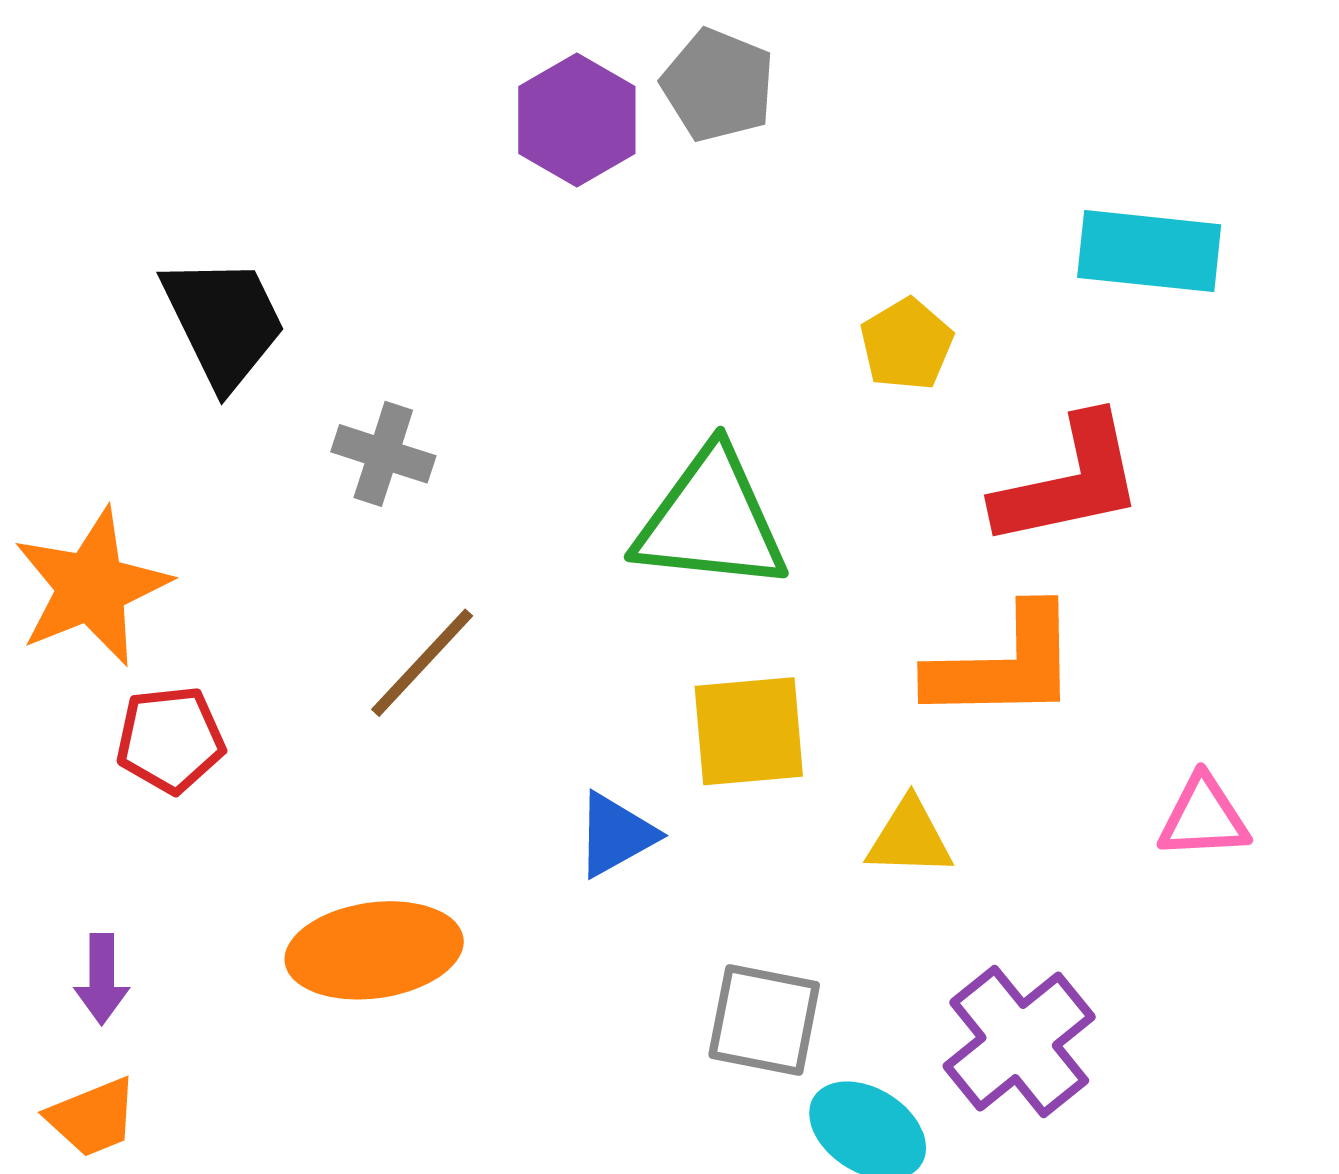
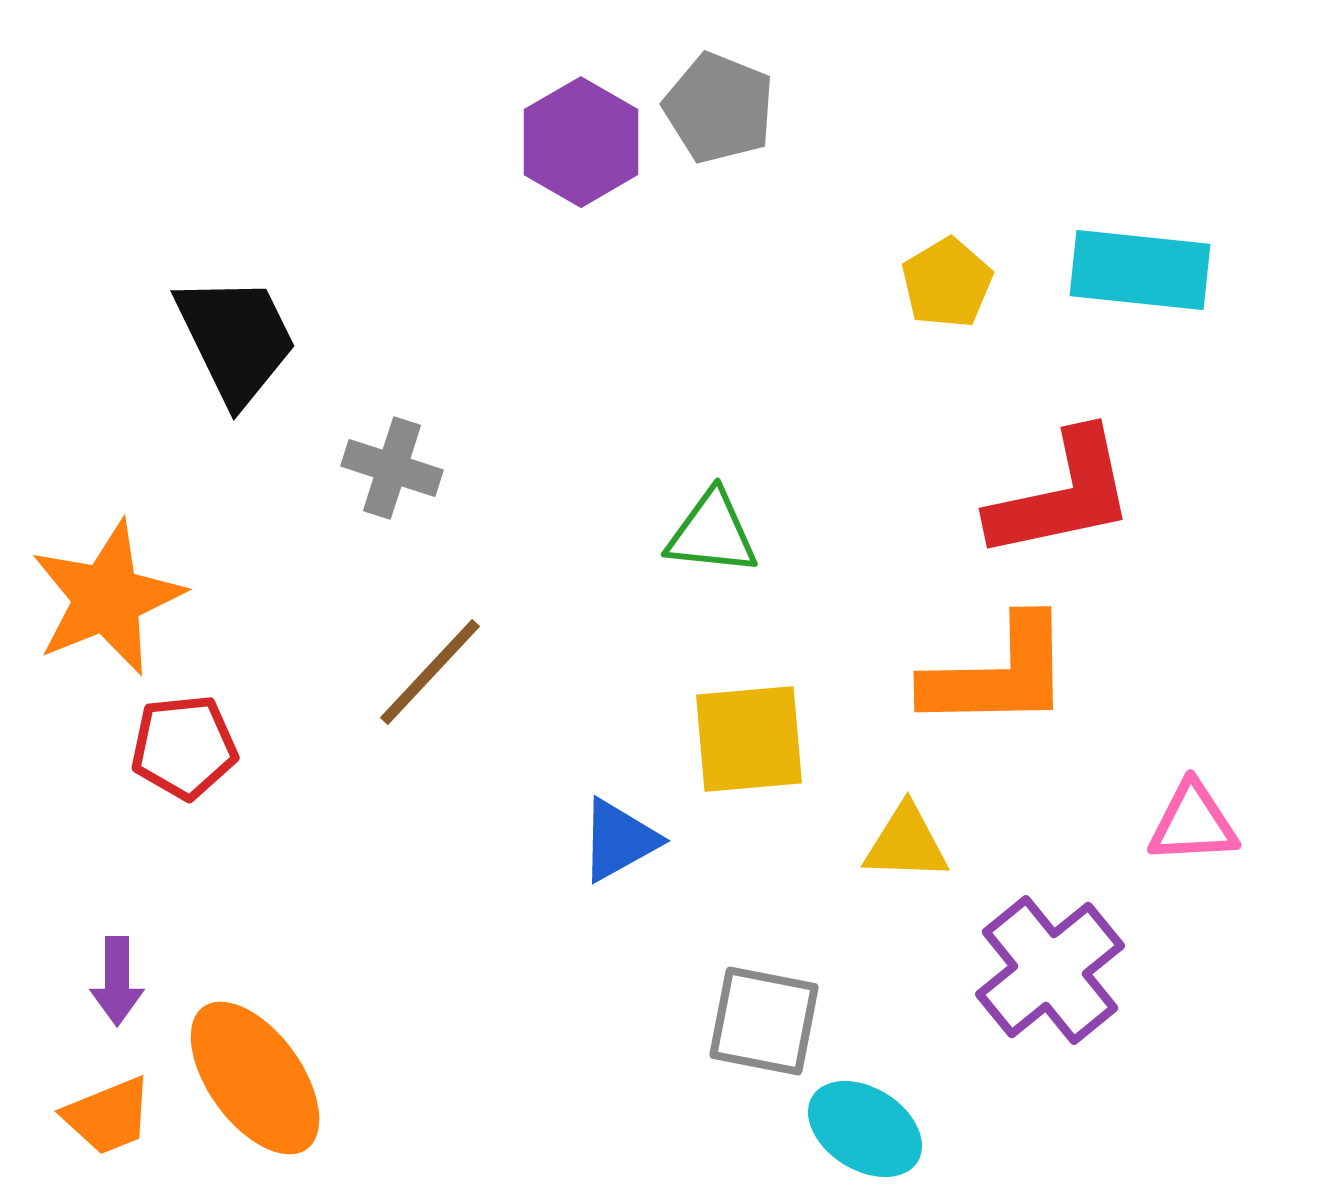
yellow pentagon: (907, 344) -> (947, 283), moved
green triangle: (711, 520) -> (712, 533), size x0.6
orange ellipse: (374, 950) -> (255, 1078), moved, turned 62
purple cross: (1019, 1042) -> (1050, 970), moved

